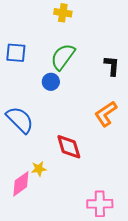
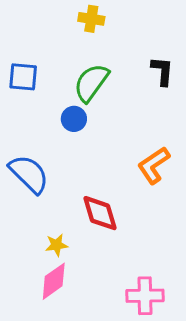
black L-shape: (112, 66) -> (162, 71), moved
pink diamond: (21, 184) -> (54, 281), moved

